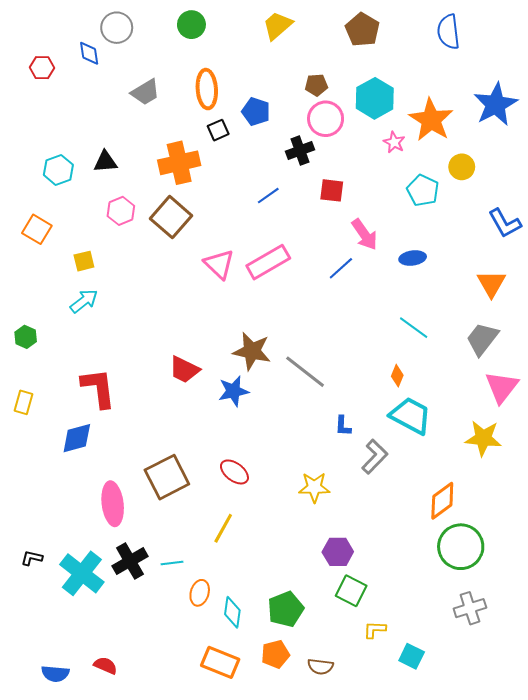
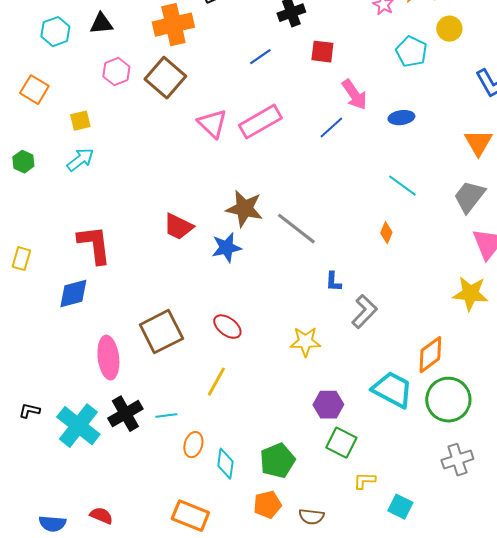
green hexagon: (26, 337) -> (23, 162), moved
cyan trapezoid: (411, 416) -> (392, 390), moved
orange rectangle: (220, 662) -> (190, 516), moved

